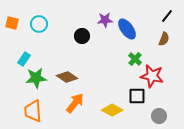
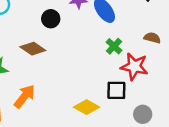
brown semicircle: (164, 39) -> (152, 38), moved, turned -96
brown diamond: (67, 77) -> (33, 49), moved
orange arrow: (75, 103) -> (24, 96), moved

